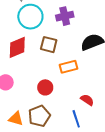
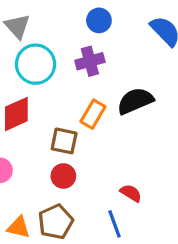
brown square: (49, 45) -> (64, 141), moved
orange rectangle: (68, 67) -> (93, 114), moved, turned -42

